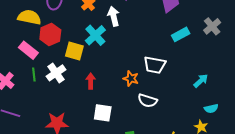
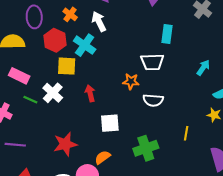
cyan rectangle: (181, 34) -> (167, 34), moved, turned -42
red hexagon: (50, 35) -> (55, 40), moved
green line: (34, 75) -> (30, 100), turned -48

